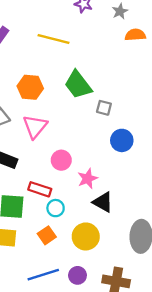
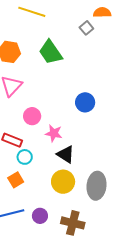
gray square: (104, 108) -> (86, 28), moved, turned 32
pink star: (88, 179) -> (54, 133), turned 30
yellow circle: (86, 236) -> (63, 182), moved

